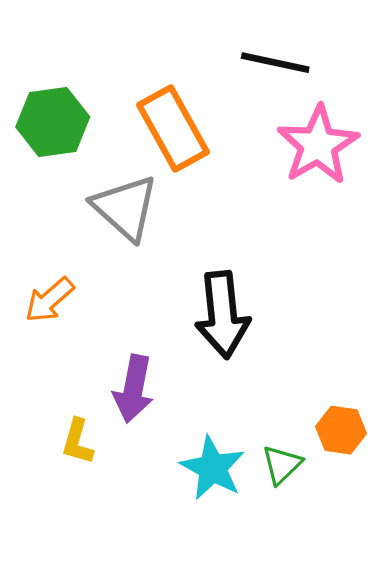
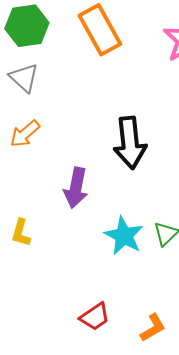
gray triangle: (125, 208) -> (24, 78), moved, size x0.7
yellow L-shape: (77, 442) -> (21, 233), moved

